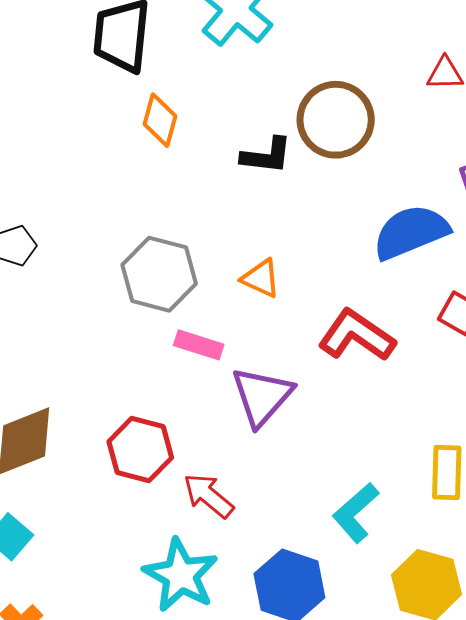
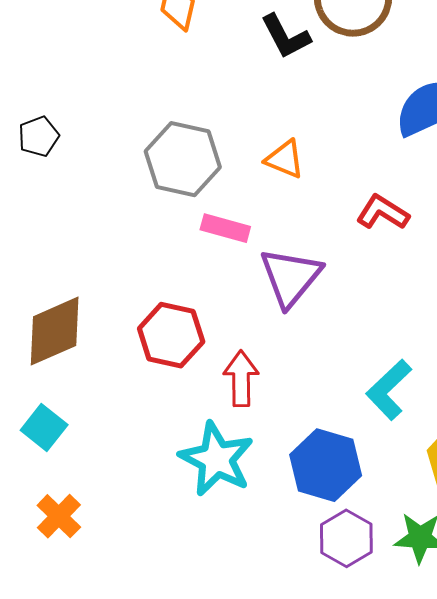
black L-shape: (267, 156) -> (285, 36), turned 58
red L-shape: (357, 335) -> (383, 212), size x0.7
red arrow: (208, 496) -> (241, 379), turned 52

